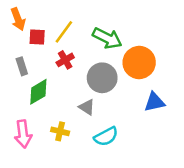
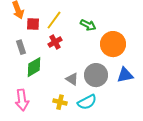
green arrow: (107, 38) -> (88, 25), size x0.7
gray circle: (102, 78) -> (96, 75), moved
yellow cross: (60, 131) -> (60, 102), moved

